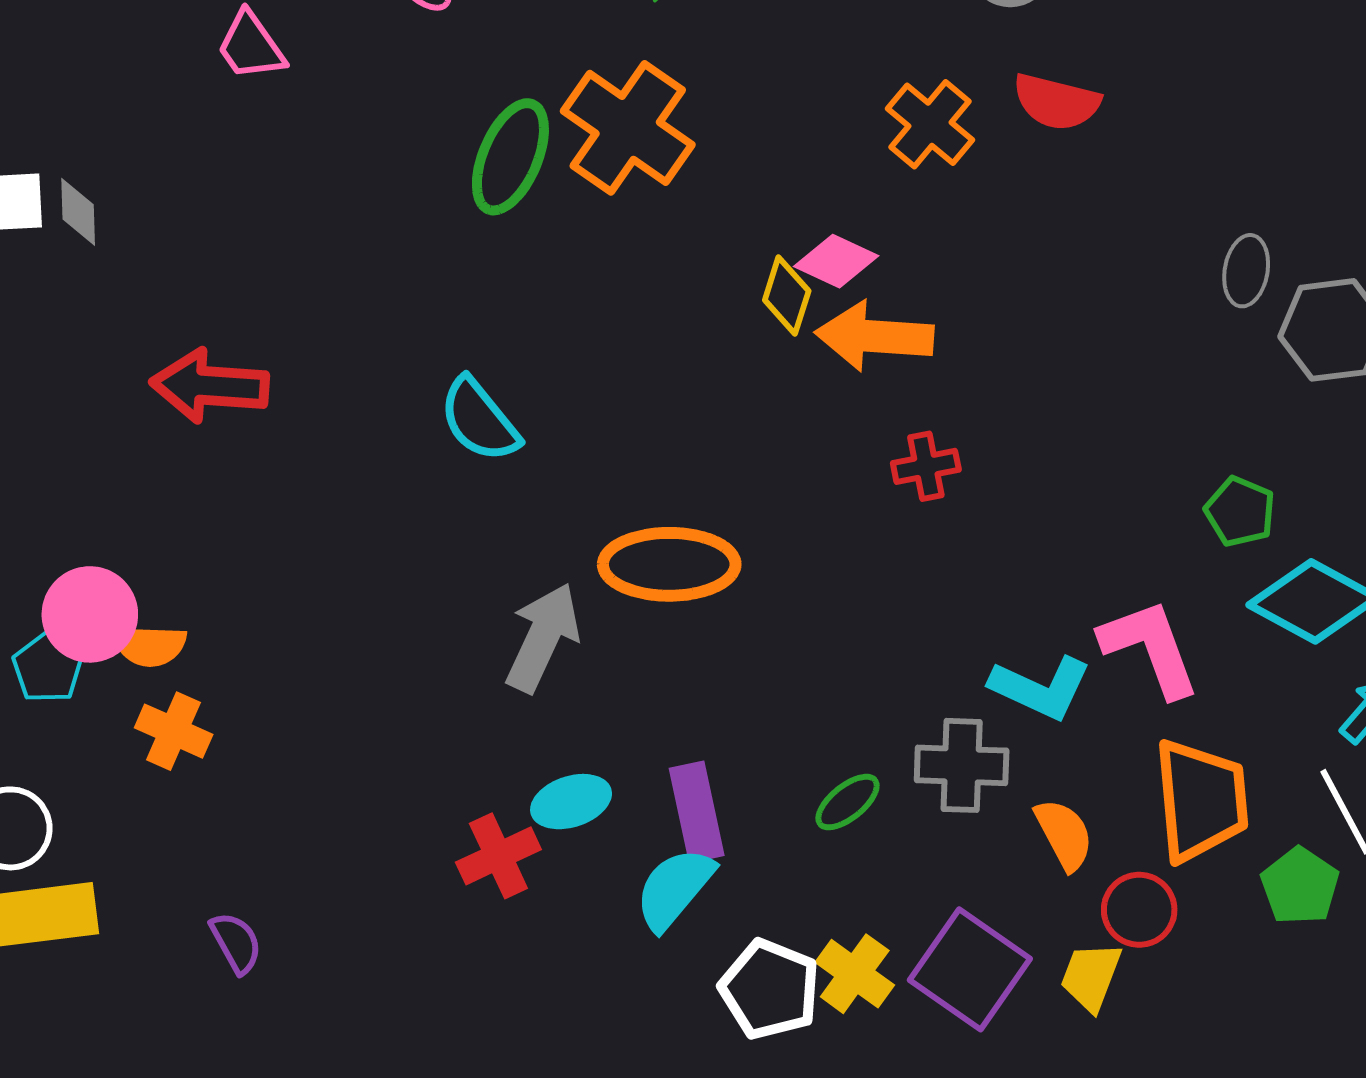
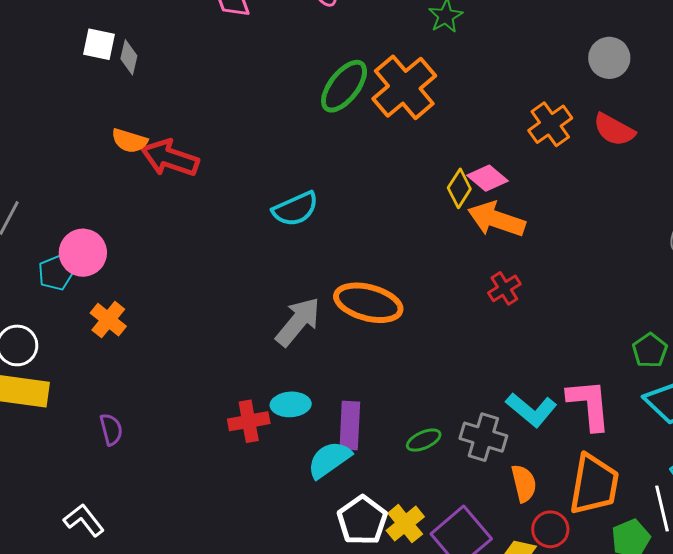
cyan semicircle: (479, 420) -> (295, 209), turned -90
red cross: (926, 466) -> (504, 288), turned -36
orange semicircle: (150, 646) -> (129, 141), moved

